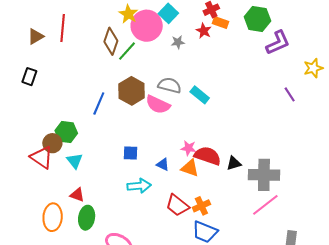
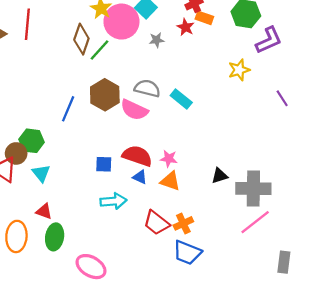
yellow star: (313, 68) -> (239, 70), moved
red semicircle: (208, 156) -> (137, 156), moved

